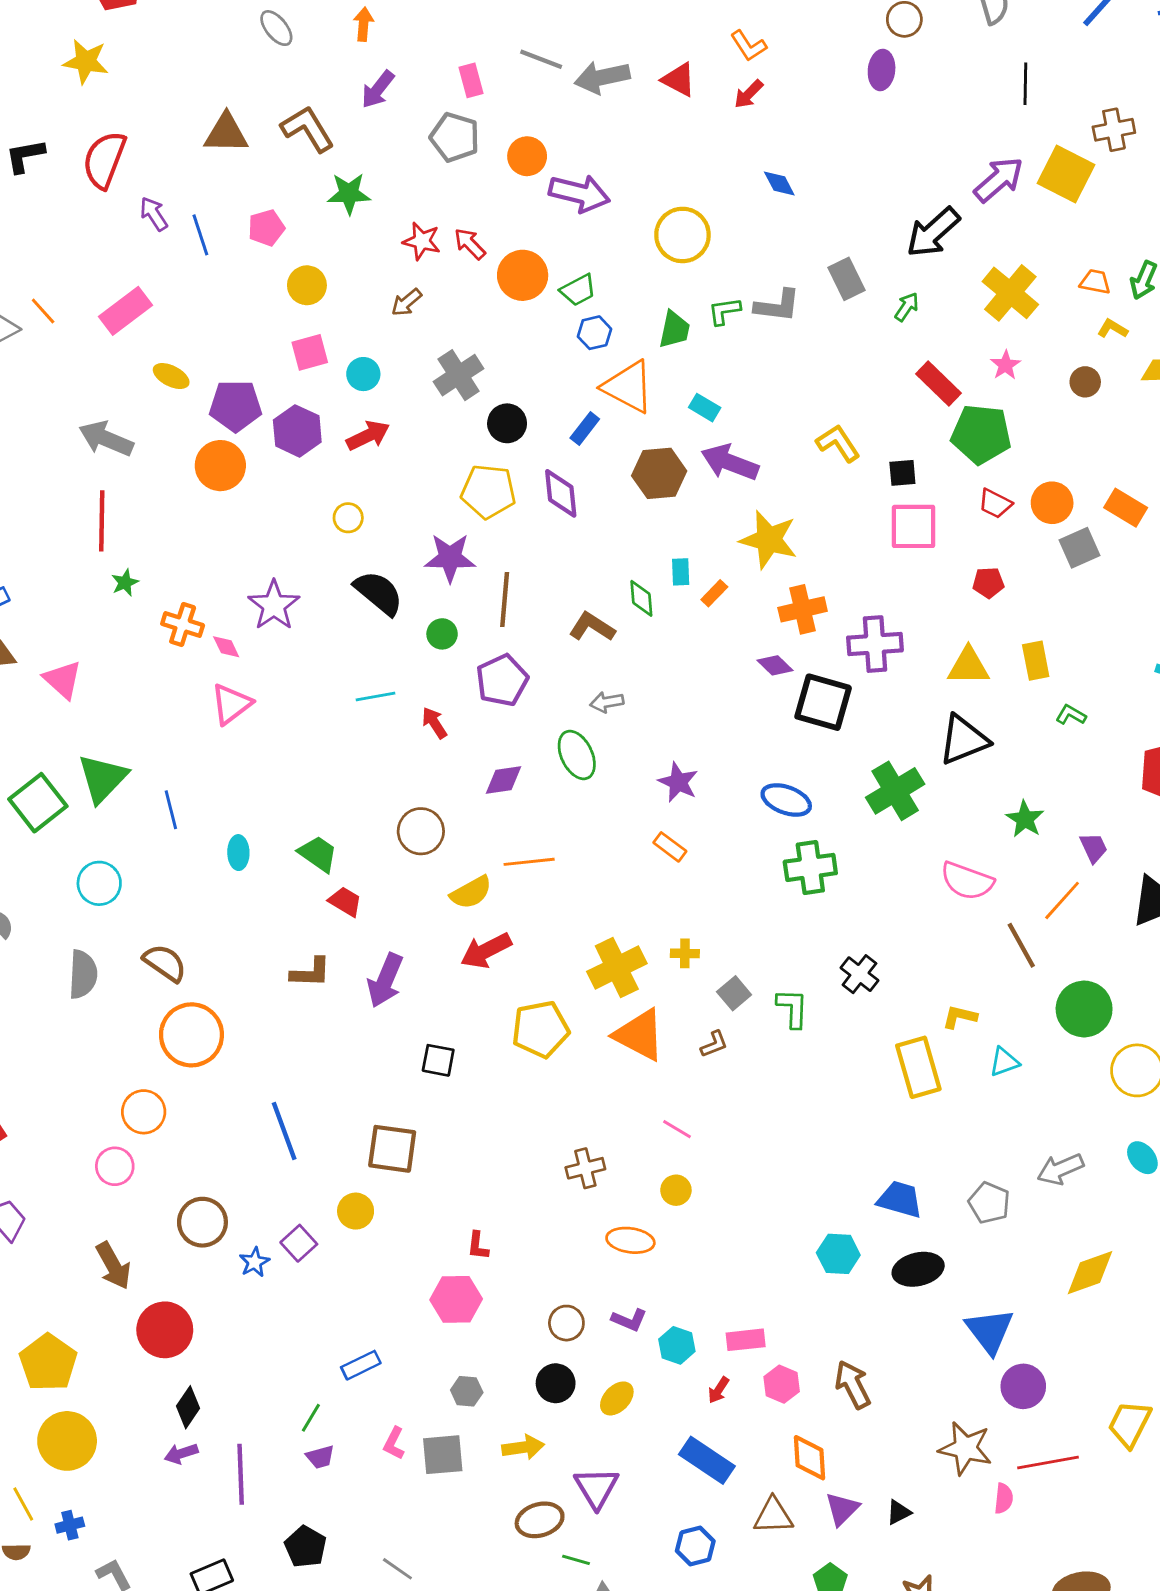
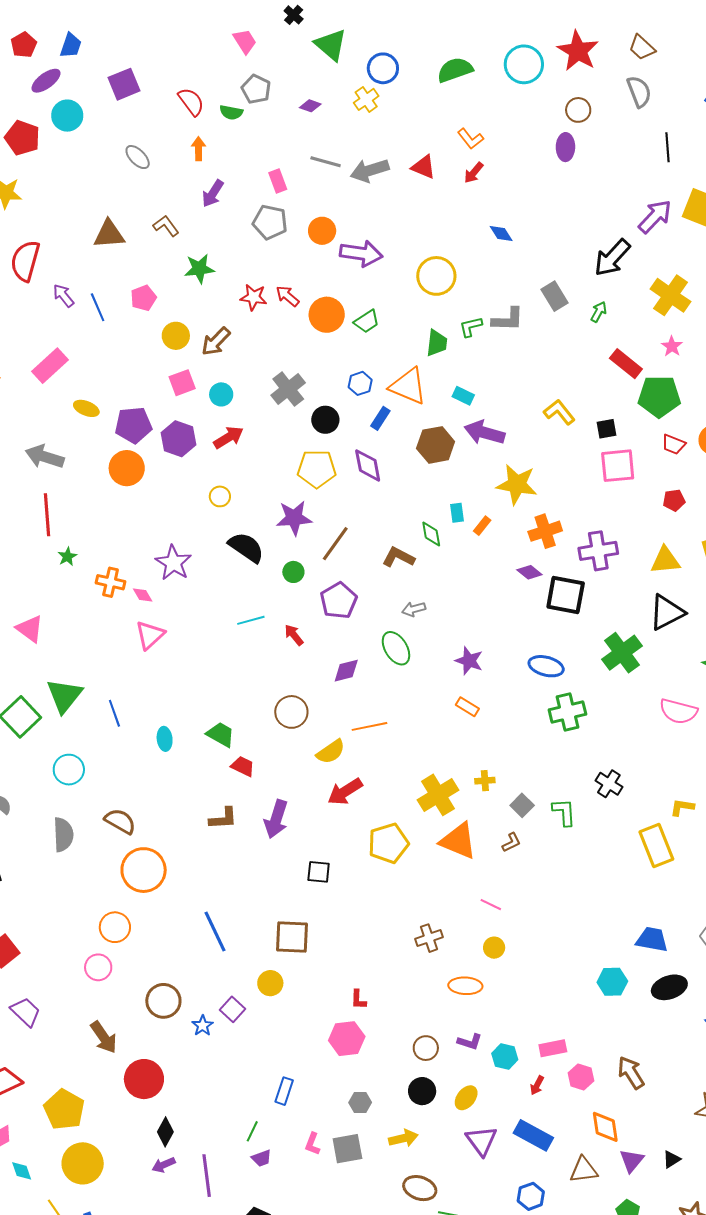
brown L-shape: (308, 129) -> (166, 226), size x0.7
brown arrow: (406, 302) -> (216, 342), moved, size x1.4
blue hexagon: (594, 333) -> (360, 383), moved
brown line: (505, 599) -> (335, 544), turned 36
blue rectangle: (361, 1365) -> (284, 1091), turned -40
purple triangle: (596, 1488) -> (481, 1141), moved
brown ellipse: (540, 1520) -> (420, 1188), turned 40

